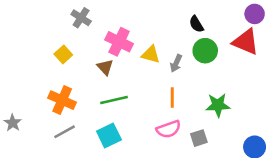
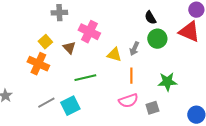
gray cross: (81, 18) -> (59, 13), turned -35
yellow triangle: (151, 54) -> (114, 55), moved
brown triangle: (105, 67) -> (69, 48), moved
orange cross: (62, 100) -> (38, 64), moved
cyan square: (109, 136) -> (70, 106), moved

